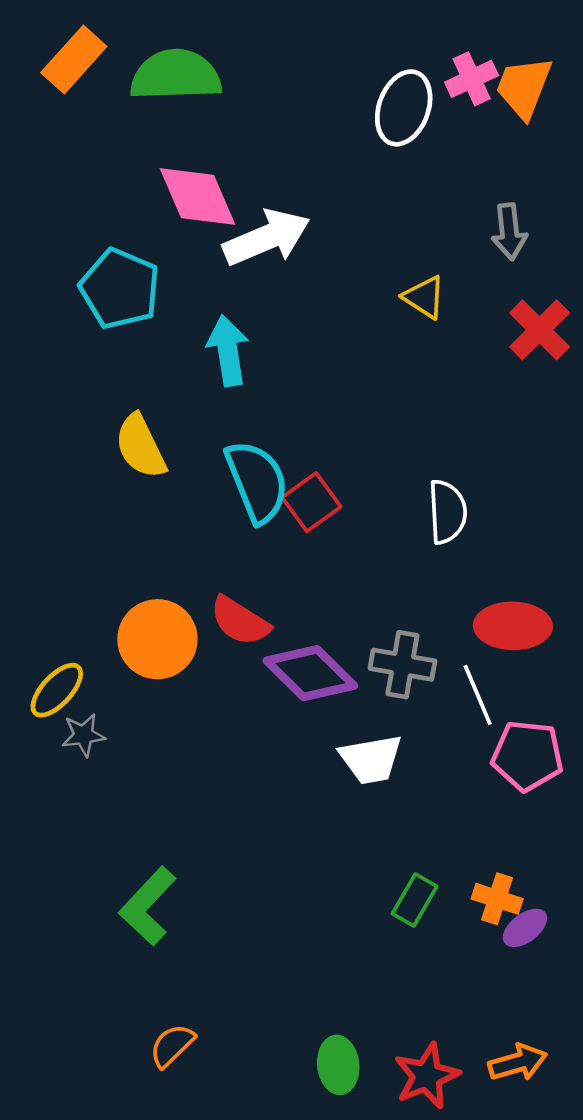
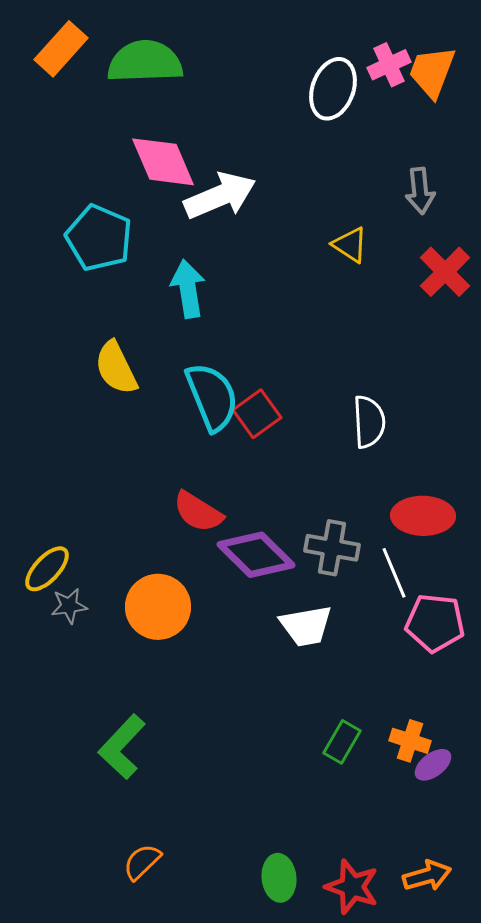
orange circle: (157, 639) -> (158, 607), moved
red star: (427, 1076) -> (352, 887), turned -30

